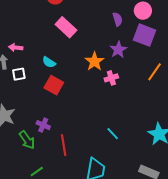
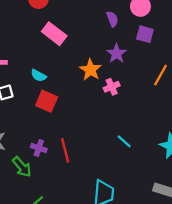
purple square: (145, 35) -> (145, 34), size x0.7
cyan line: (113, 134) -> (124, 141), moved
red line: (64, 145) -> (65, 150), moved

